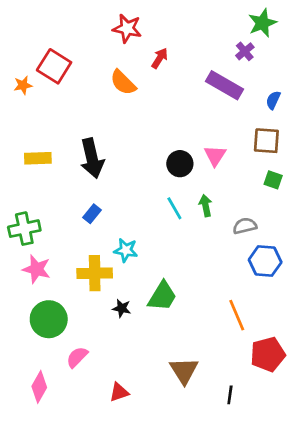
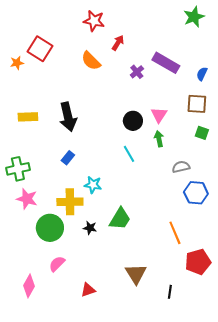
purple cross: (245, 51) -> (137, 72), moved
green arrow: (206, 206) -> (159, 139), moved
green circle: (49, 319) -> (50, 228), moved

